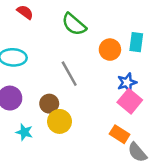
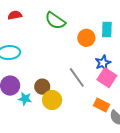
red semicircle: (25, 12) -> (15, 15), turned -40
gray line: (69, 74) -> (77, 77), moved
cyan star: (24, 132) -> (25, 99), moved

